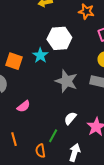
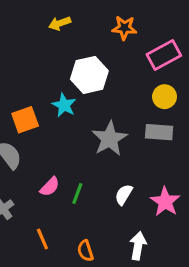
orange square: (14, 61) -> (25, 120), turned -30
gray star: (66, 81) -> (110, 139), turned 30
green line: (53, 136) -> (77, 193), moved

